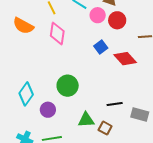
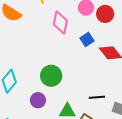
pink diamond: (57, 33) -> (60, 22), moved
purple circle: (48, 110) -> (38, 100), moved

